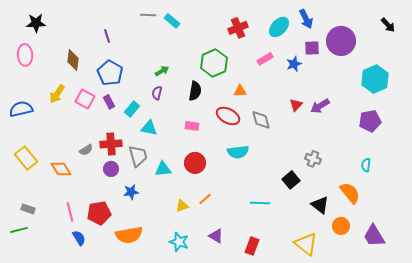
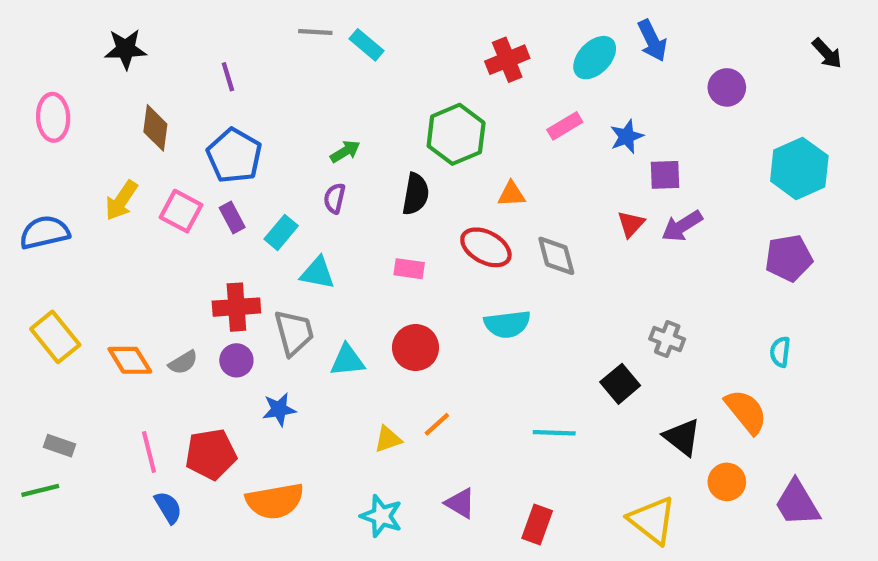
black star: (36, 23) -> (126, 49), moved
purple circle: (341, 41) -> (727, 87), size x0.6
purple square: (312, 48) -> (665, 175), moved
gray semicircle: (86, 150) -> (183, 362), moved

